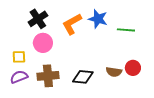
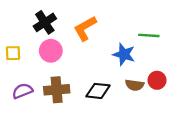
blue star: (98, 19) -> (124, 54), moved
yellow square: (19, 57) -> (13, 53), moved

